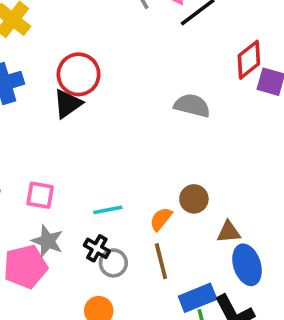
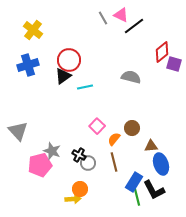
pink square: (40, 195) -> (97, 126), moved, turned 35
cyan line: (108, 210) -> (85, 87), moved
blue rectangle: (198, 298) -> (134, 182), turned -36

